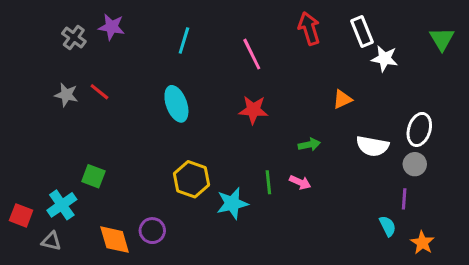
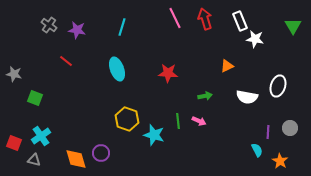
purple star: (112, 27) -> (77, 30), moved
pink line: (252, 54) -> (175, 18), moved
gray star: (66, 95) -> (14, 74), moved
gray circle: (415, 164) -> (290, 128), moved
green square: (93, 176) -> (35, 98), moved
cyan star: (232, 203) -> (154, 135), turned 30

